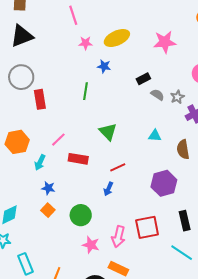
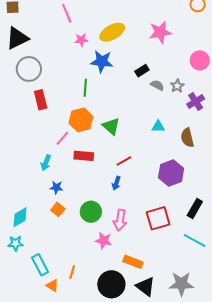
blue star: (104, 66) -> (102, 61), size x1.6
gray circle: (21, 77) -> (29, 69), moved
orange hexagon: (17, 142) -> (81, 120), moved
black rectangle: (185, 221) -> (195, 209), turned 48
pink arrow: (118, 237) -> (120, 220), moved

